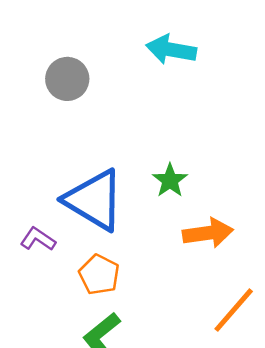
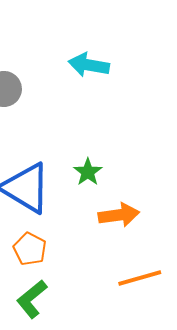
orange line: (234, 310) -> (140, 278), turned 33

